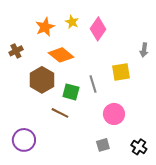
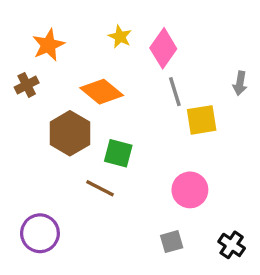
orange star: (45, 27) -> (48, 45), moved
gray line: (93, 84) -> (175, 92), moved

